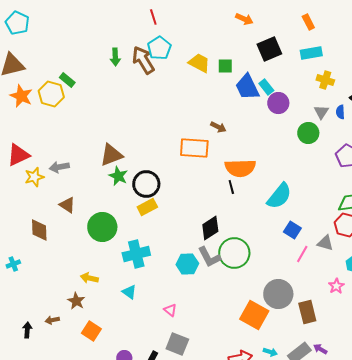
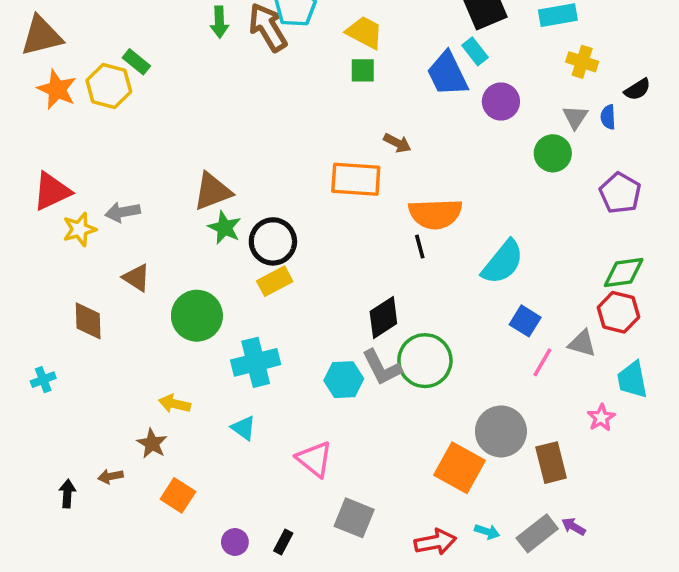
green square: (225, 66) -> (363, 70), moved
cyan rectangle: (266, 87) -> (475, 51), moved
pink triangle: (170, 310) -> (314, 459), size x1.6
gray square: (177, 344) -> (354, 518), moved

